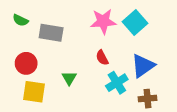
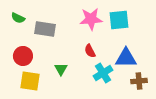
cyan square: (135, 23) -> (119, 20), turned 35
blue triangle: (143, 66) -> (126, 58), turned 35
brown cross: (147, 99) -> (139, 81), moved

